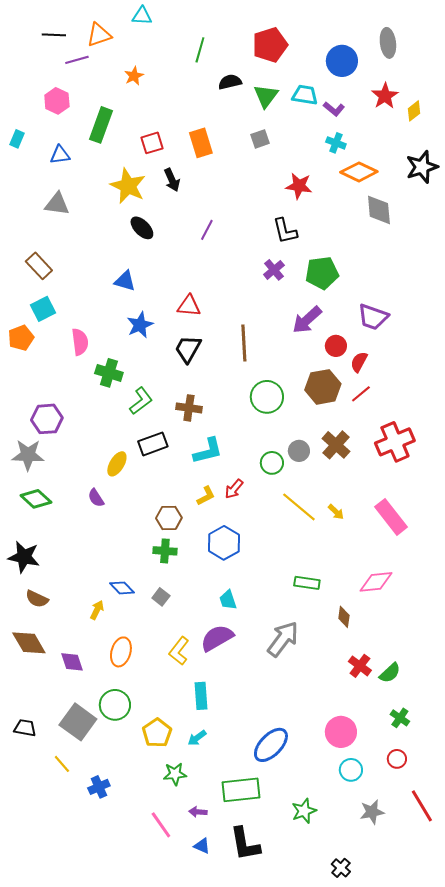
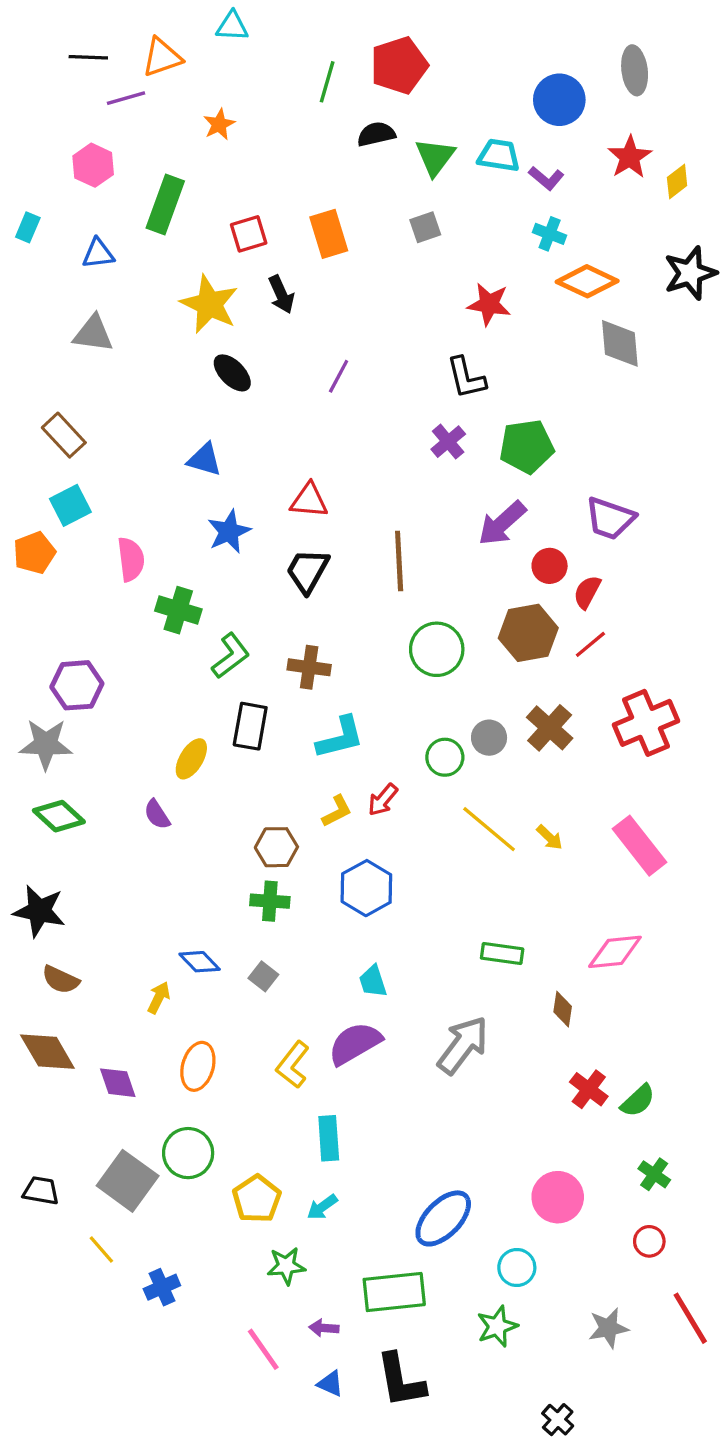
red pentagon: (270, 45) -> (399, 65), moved
black rectangle: (153, 444) -> (250, 726), turned -60
cyan circle: (351, 770) -> (517, 1268), moved

